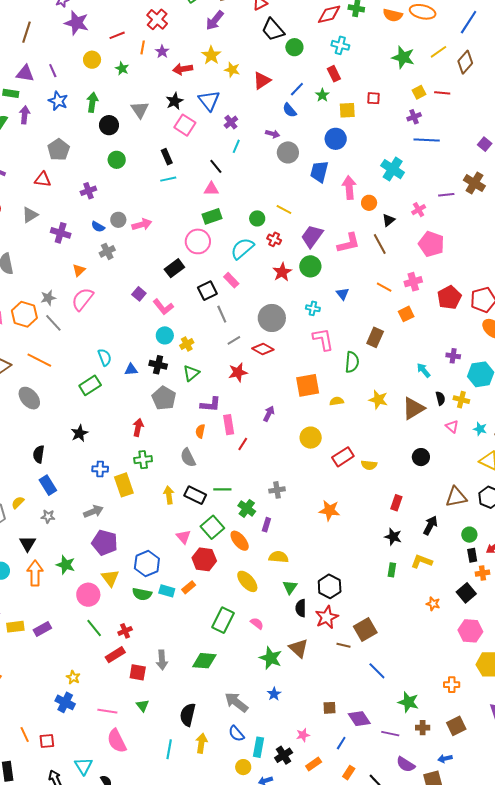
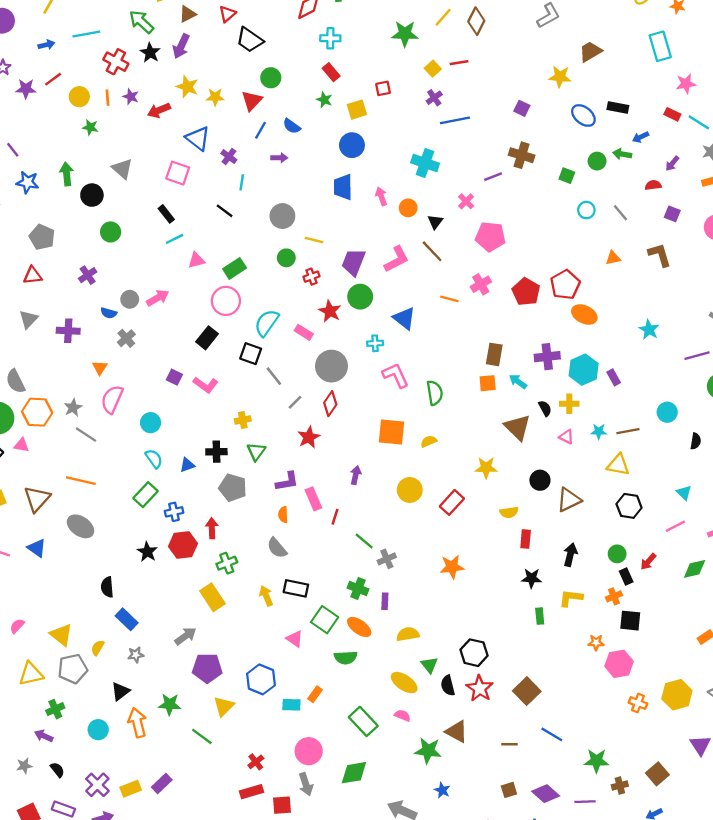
purple star: (77, 23) -> (26, 89), size x0.7
red line: (117, 35) -> (53, 79), moved
green circle: (294, 47) -> (271, 78), moved
yellow circle: (92, 60) -> (79, 97), moved
blue line: (297, 89) -> (260, 130), moved
black star: (175, 101) -> (150, 53), moved
gray circle: (288, 152) -> (282, 216), moved
pink arrow: (349, 187) -> (381, 196), size x0.7
pink triangle: (211, 189) -> (196, 260), moved
red cross: (274, 239) -> (311, 277), turned -32
cyan semicircle: (242, 249) -> (267, 323), moved
pink rectangle: (231, 280) -> (304, 332), moved
black square: (207, 291) -> (251, 354), turned -30
blue triangle: (342, 294) -> (404, 318), size x1.5
orange hexagon: (24, 314) -> (37, 412), moved
orange square: (406, 314) -> (488, 383), moved, turned 35
cyan circle: (165, 335) -> (151, 423), moved
brown rectangle: (375, 337) -> (494, 354), moved
yellow cross: (187, 344) -> (243, 420), turned 32
red diamond: (263, 349) -> (330, 404), turned -70
purple cross: (453, 356) -> (547, 357), size x1.5
orange square: (308, 385) -> (391, 432), turned 30
yellow star: (378, 400) -> (486, 468), moved
brown triangle: (413, 408) -> (518, 427), turned -30
yellow semicircle: (369, 465) -> (509, 512), moved
blue cross: (100, 469) -> (174, 512), moved
green line: (222, 489) -> (364, 541), moved, turned 54
brown triangle: (456, 497) -> (569, 500), moved
black triangle: (28, 544) -> (120, 691), turned 36
red hexagon: (204, 559) -> (183, 545), moved
orange cross: (483, 573) -> (614, 596), moved
yellow triangle: (110, 578) -> (224, 706), turned 36
yellow ellipse: (247, 581) -> (404, 683), moved
black square: (466, 593) -> (630, 621), turned -30
green semicircle: (142, 594) -> (346, 658), moved
pink circle: (88, 595) -> (309, 751), moved
green rectangle: (223, 620) -> (363, 721), turned -55
green line: (94, 628) -> (202, 736), moved
pink hexagon: (470, 631) -> (619, 664), moved
brown line: (344, 645) -> (509, 744), moved
red rectangle: (115, 655) -> (251, 792), turned 30
orange cross: (452, 685) -> (638, 703), moved, turned 35

